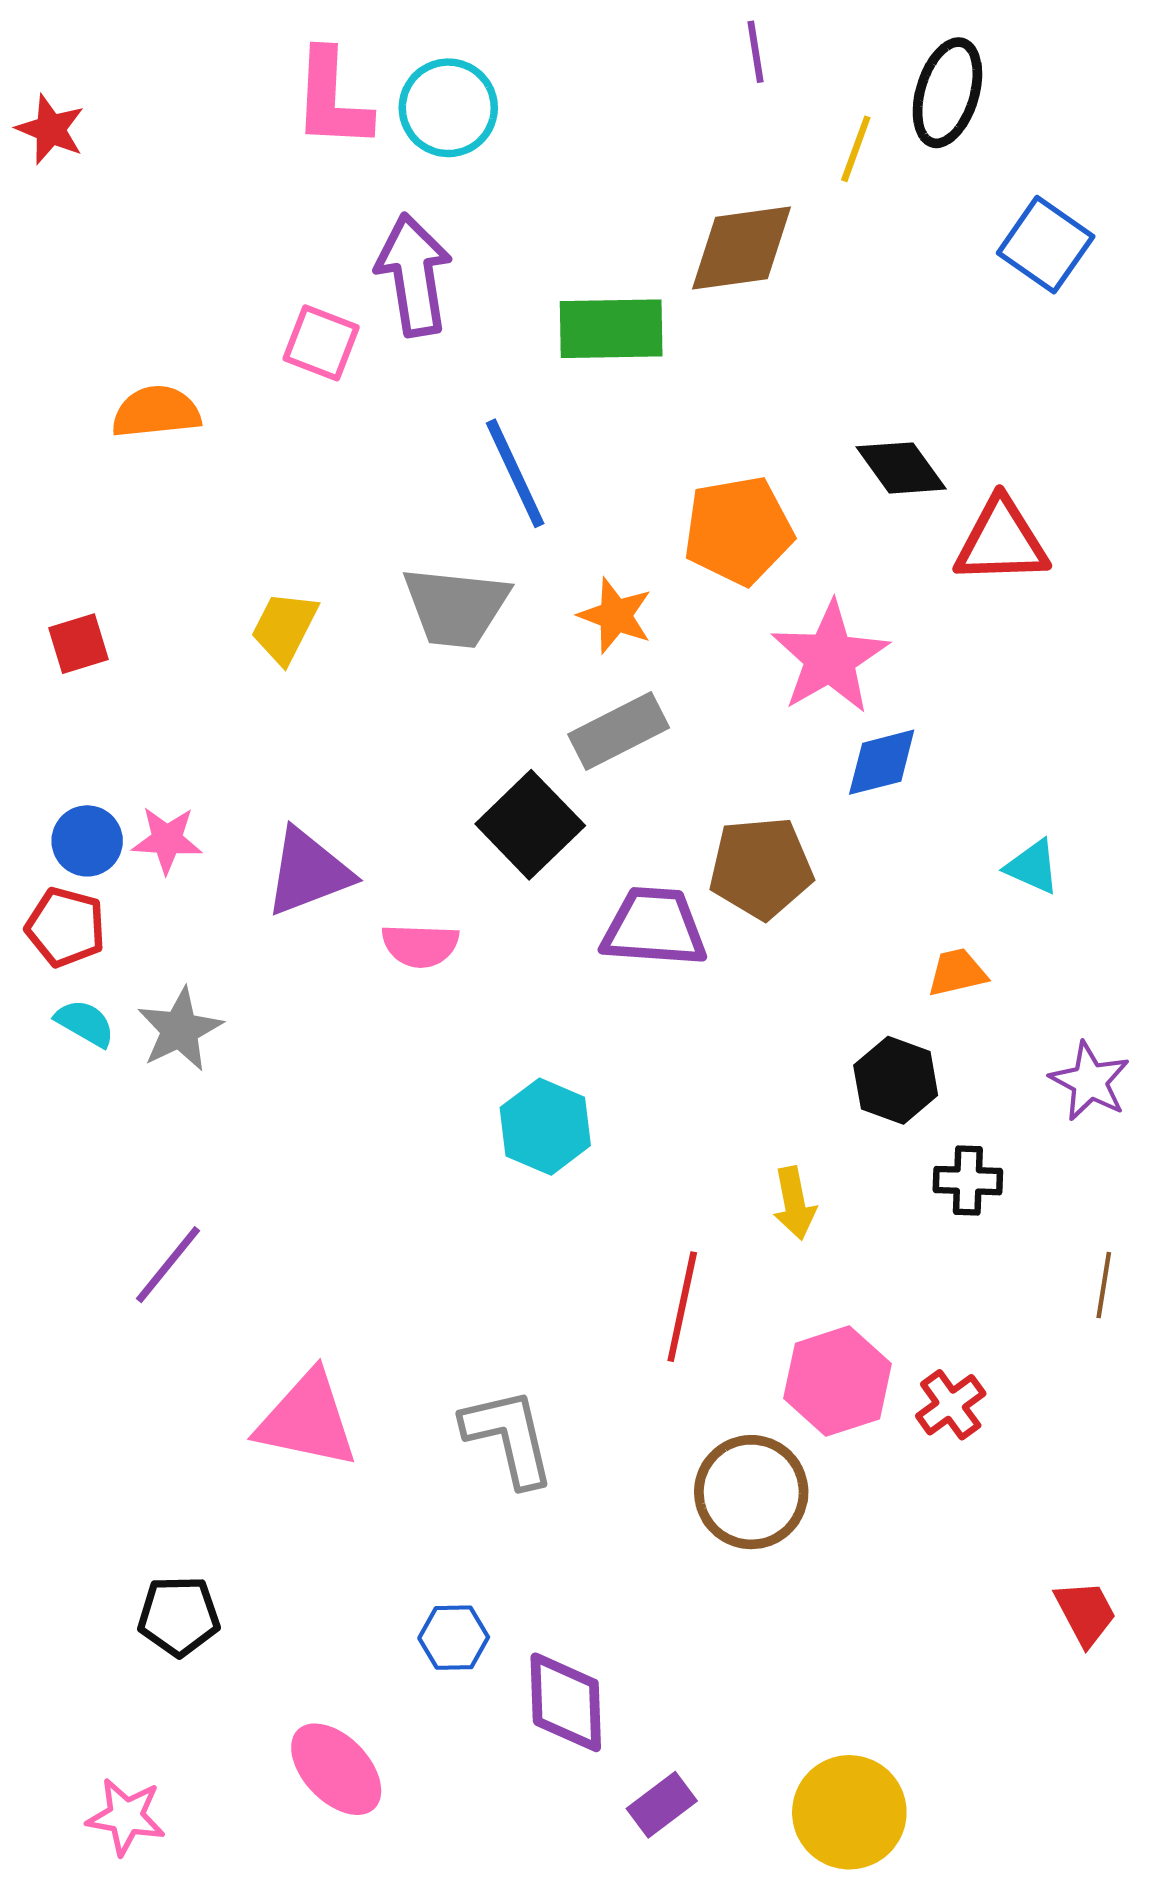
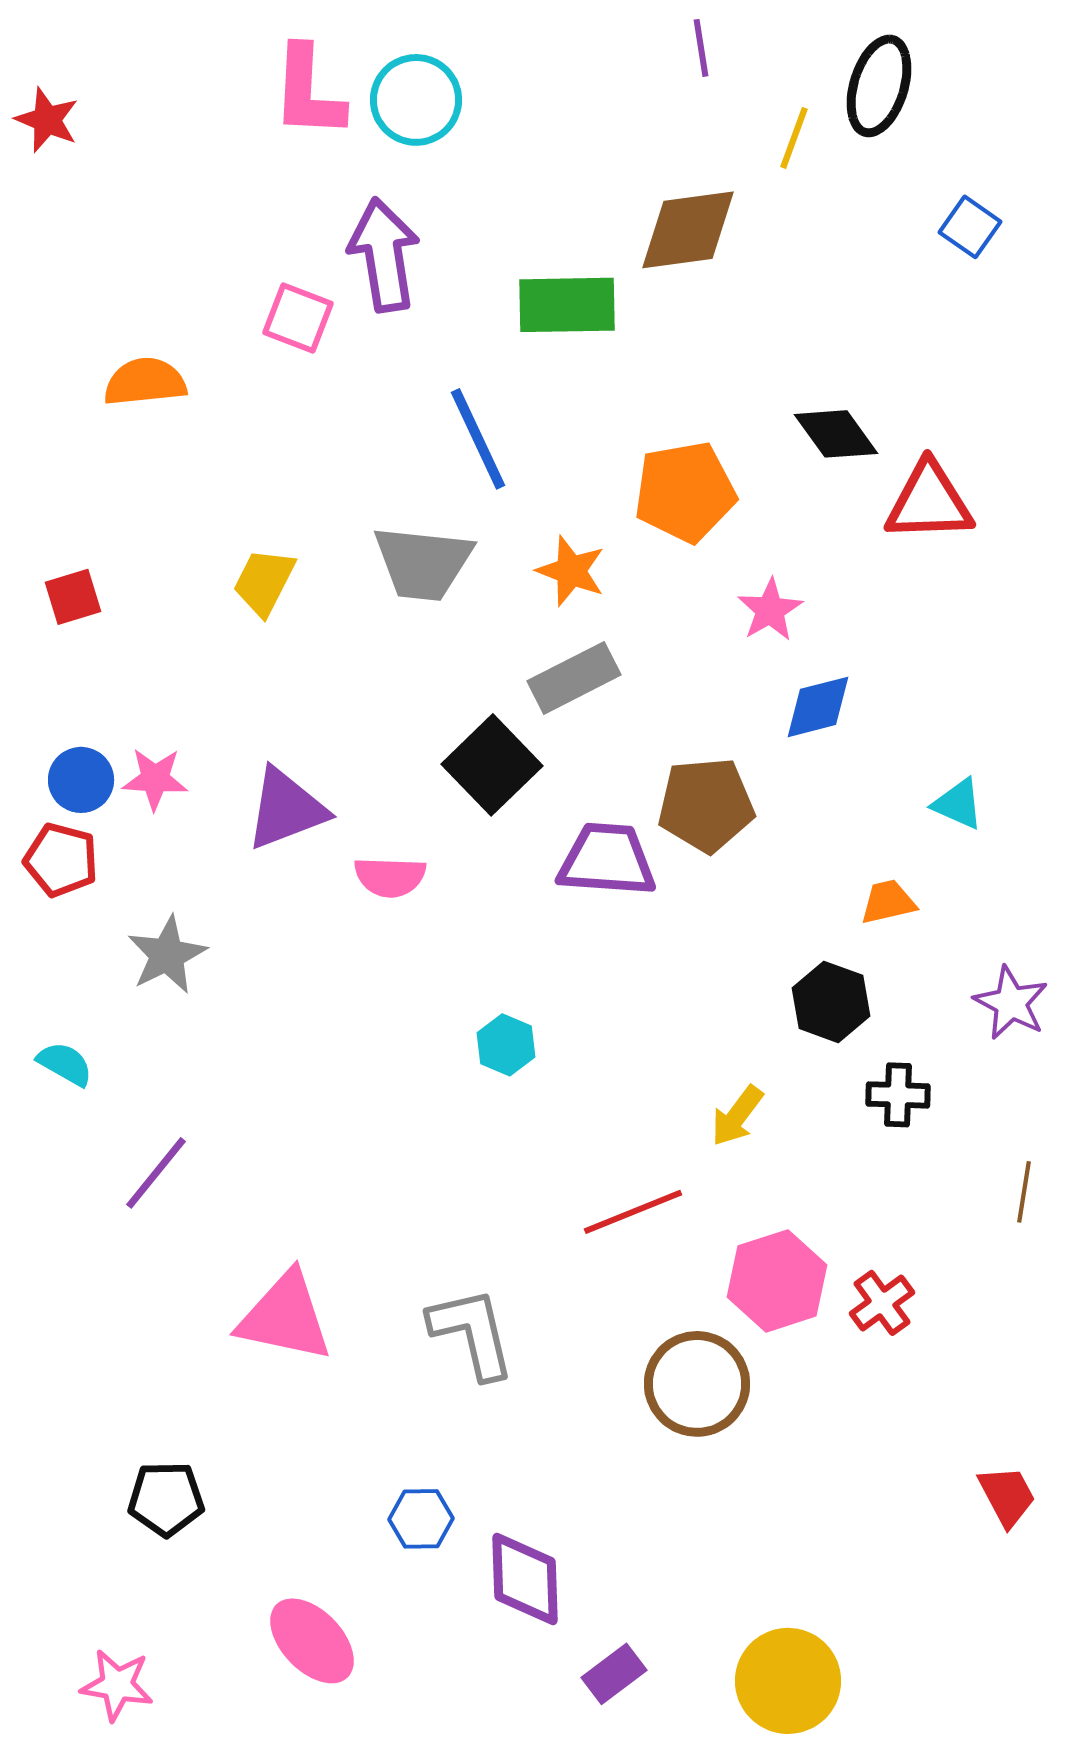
blue square: (1046, 245) -> (970, 227), size x0.7
pink star: (830, 658) -> (770, 610), size x0.6
cyan semicircle: (85, 1023) -> (65, 1064), moved
cyan hexagon: (545, 1127) -> (506, 1045), size x0.7
yellow arrow: (794, 1203) -> (737, 1116), turned 48
red line: (682, 1307) -> (633, 1212), turned 56

